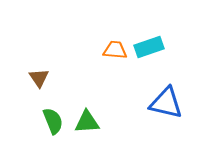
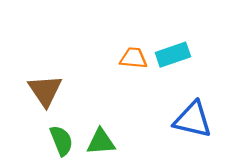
brown triangle: (39, 78) -> (45, 91), size x1.5

